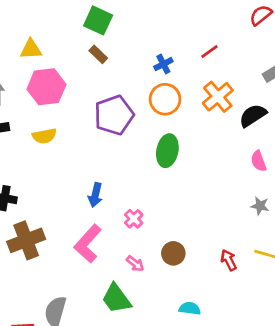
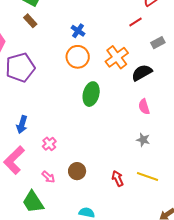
red line: (209, 51) -> (136, 22), moved
blue cross: (163, 64) -> (78, 31), turned -32
purple pentagon: (114, 115) -> (20, 68), moved
green ellipse: (167, 151) -> (91, 94), moved

